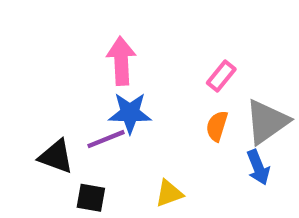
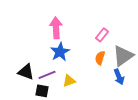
blue star: (130, 113) -> (60, 52), turned -30
purple line: (106, 139) -> (47, 75), moved
yellow triangle: (169, 193) -> (69, 81), moved

